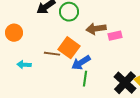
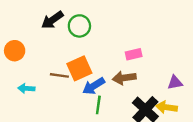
brown arrow: (96, 29) -> (124, 78), moved
orange square: (69, 48) -> (79, 68), turned 30

